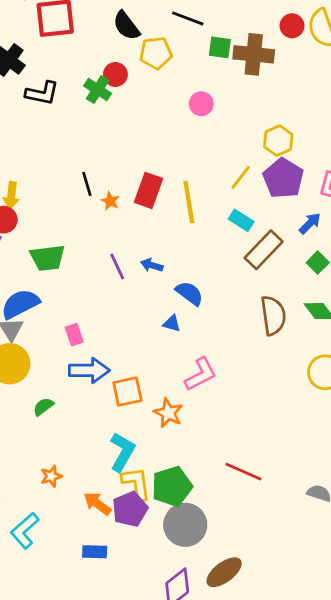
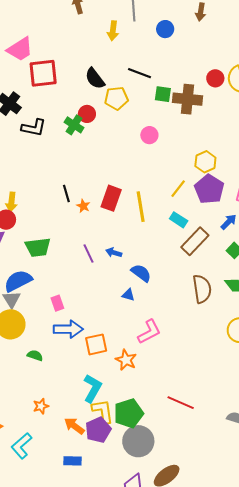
green semicircle: (43, 407) -> (35, 355), turned 56

